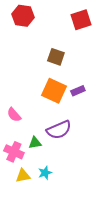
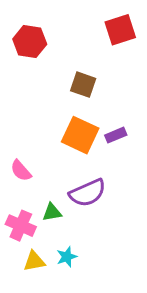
red hexagon: (23, 16) -> (30, 42), moved

